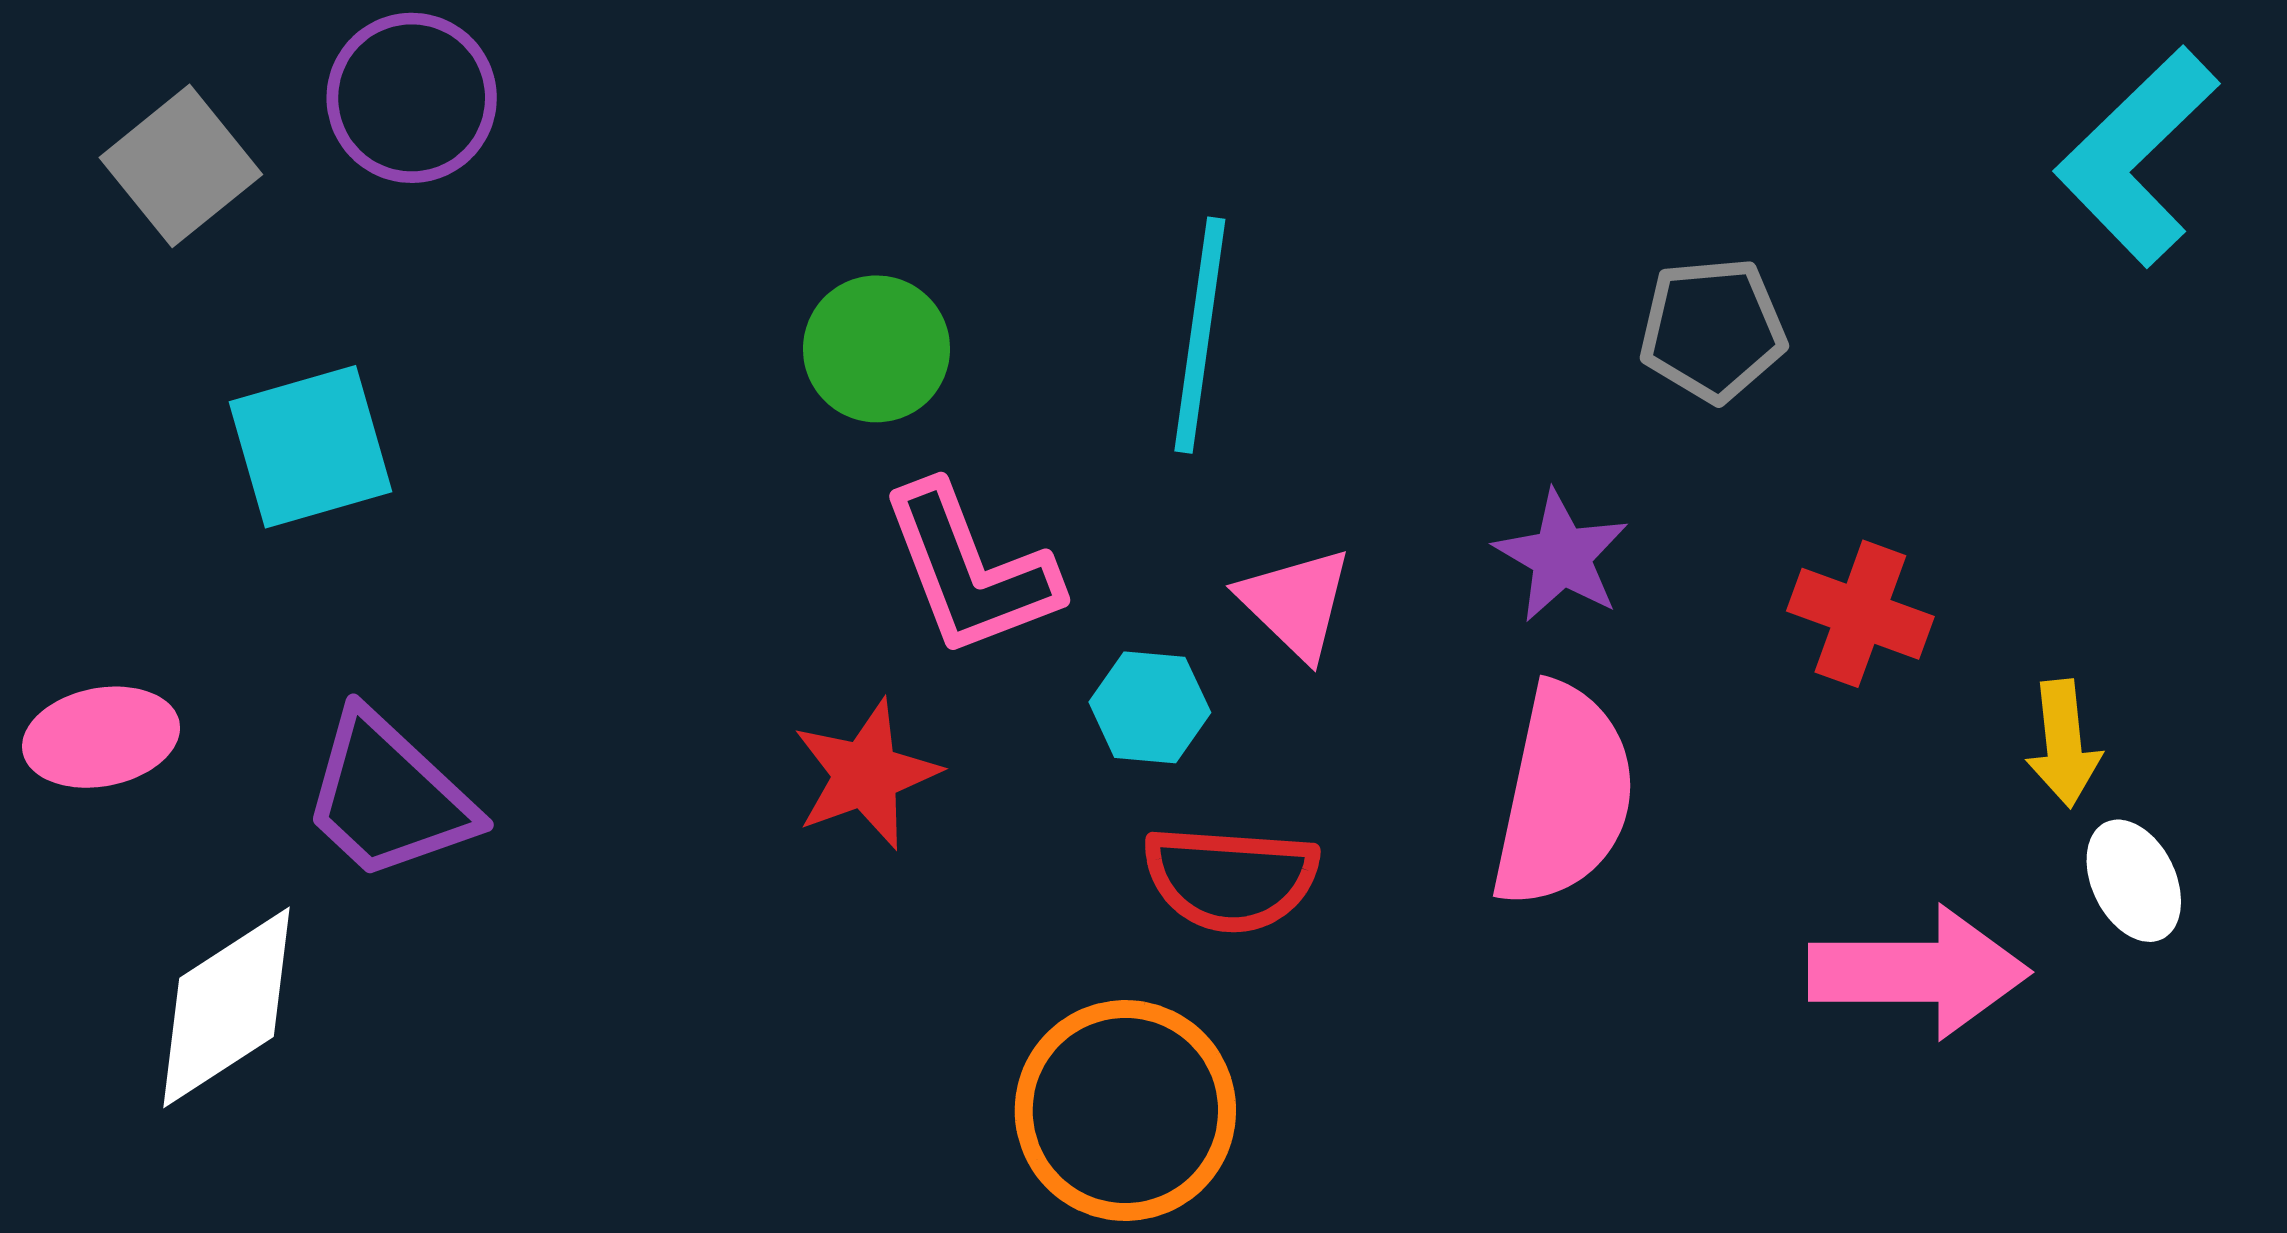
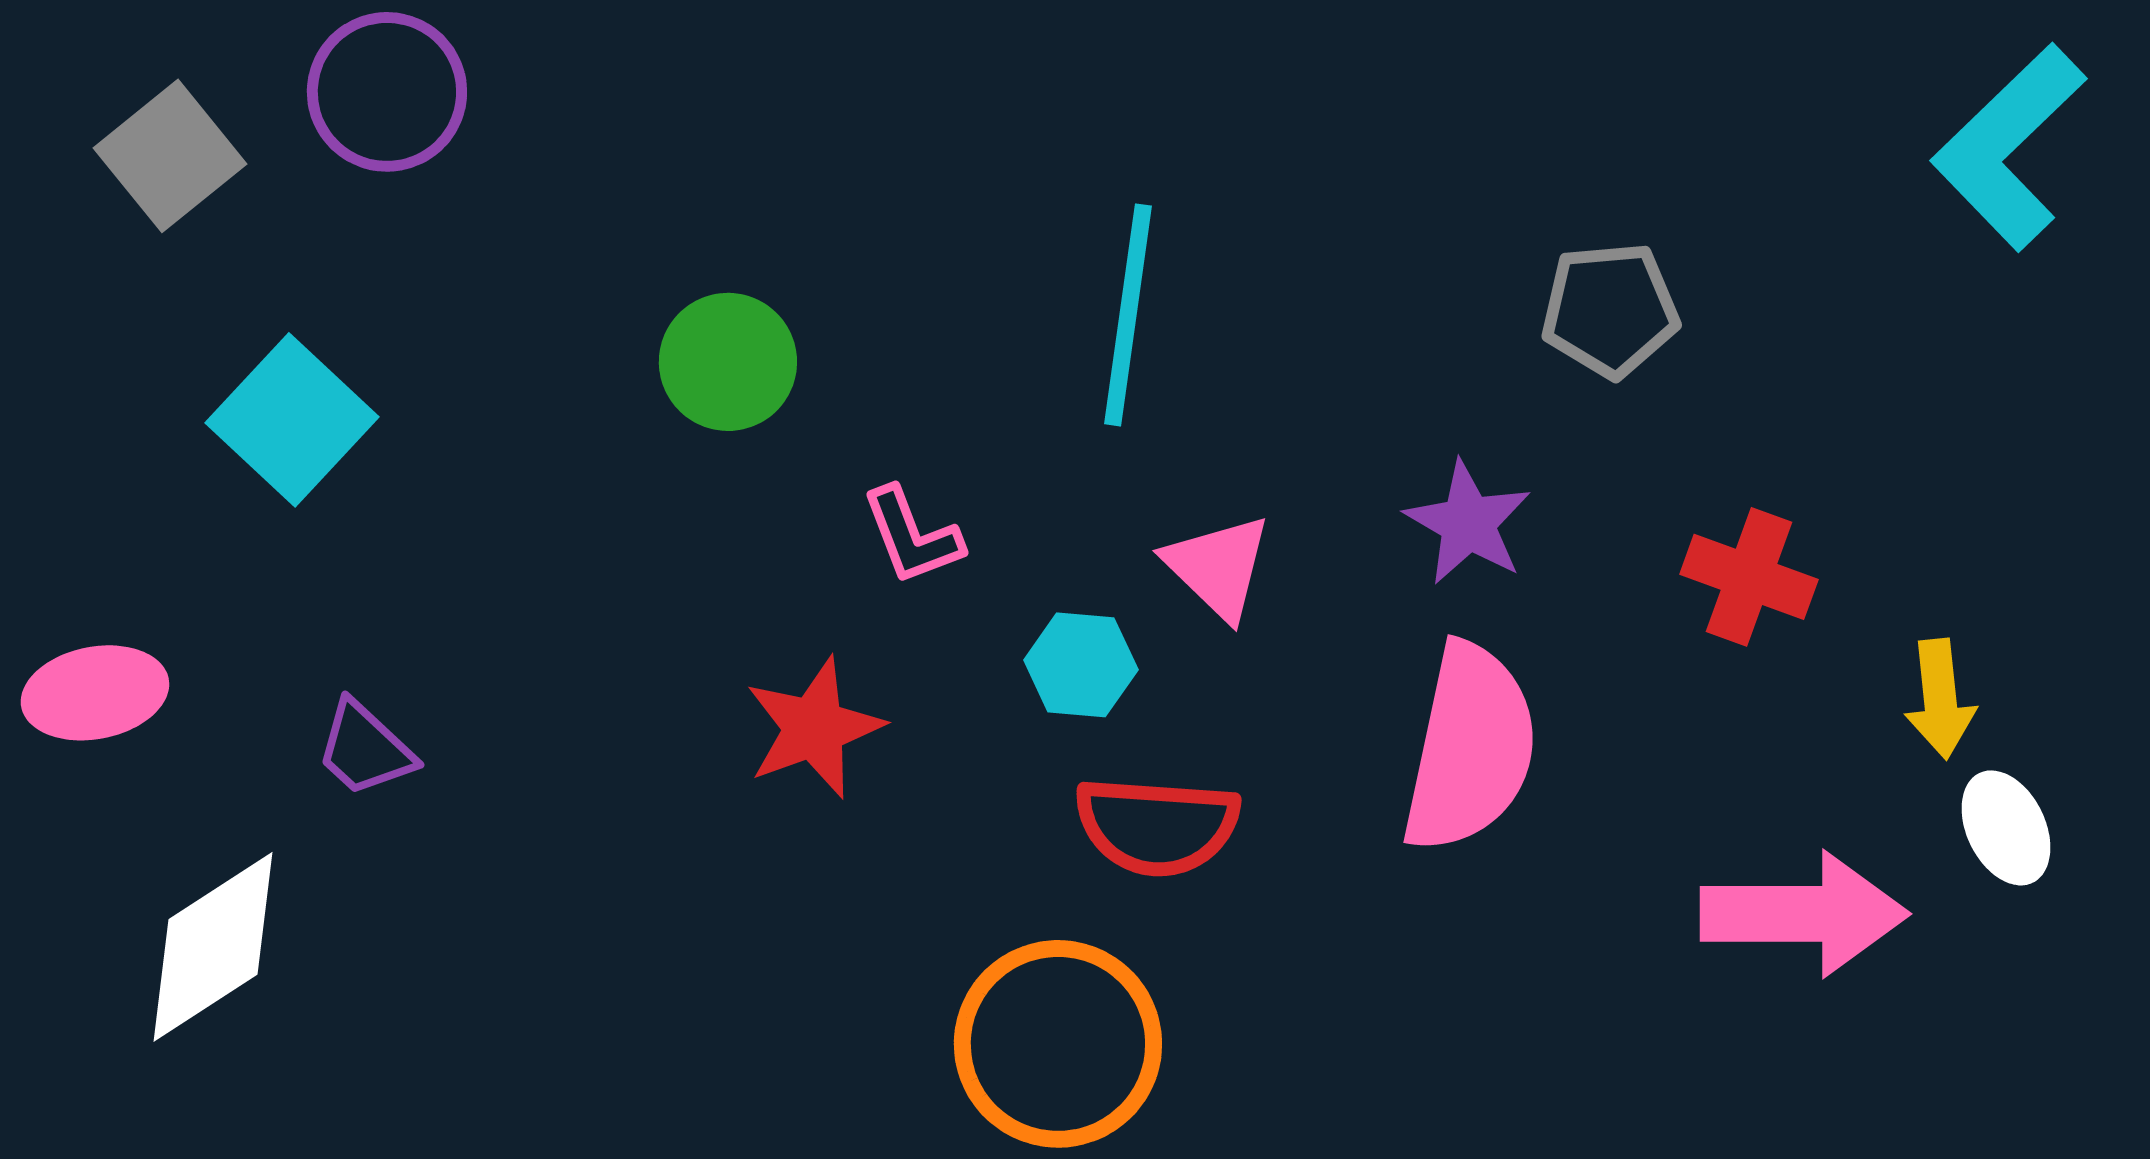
green circle: (876, 349) -> (728, 362), moved
cyan square: (311, 447) -> (292, 420), turned -31
pink L-shape: (970, 570) -> (912, 536), size x0.6
purple trapezoid: (388, 797) -> (365, 749), size x0.6

